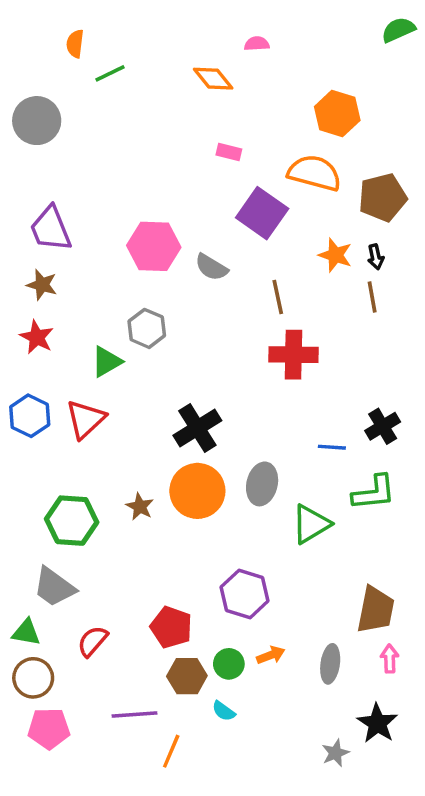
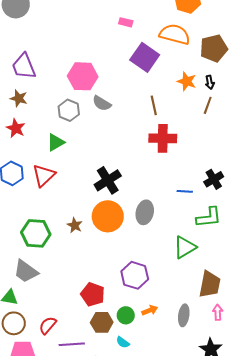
gray semicircle: (211, 267) -> (102, 103), moved
brown line: (372, 297) -> (208, 105), turned 30
gray hexagon: (147, 328) -> (69, 110), moved
green triangle: (311, 524) -> (185, 247), moved
red semicircle: (93, 641) -> (48, 325), moved

